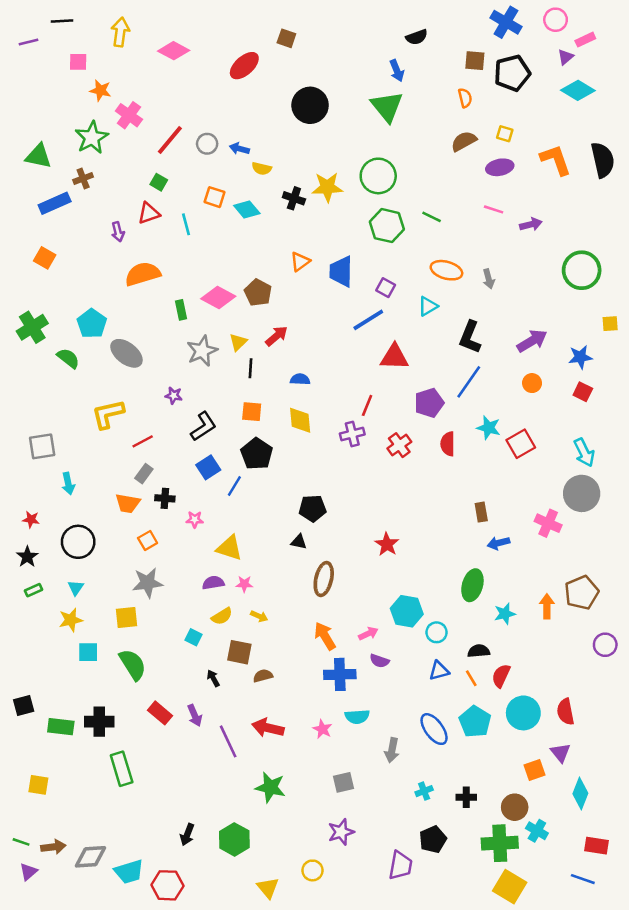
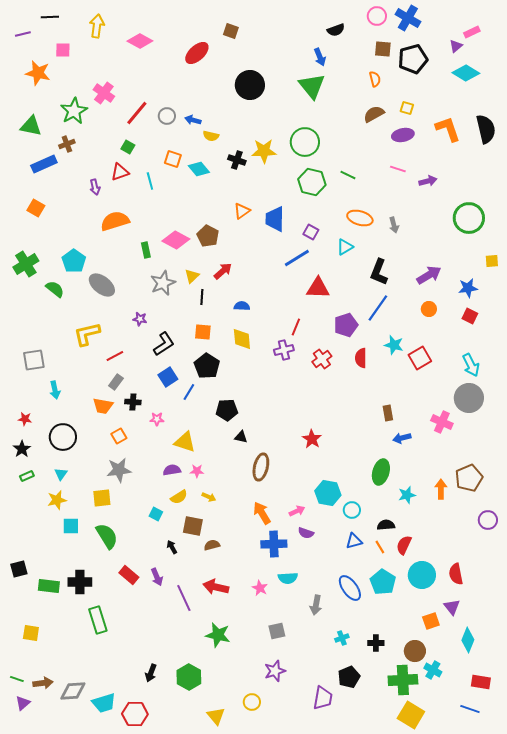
pink circle: (556, 20) -> (377, 16), moved
orange star: (100, 90) -> (38, 73), moved, size x1.4
black pentagon: (313, 508) -> (227, 410), moved

